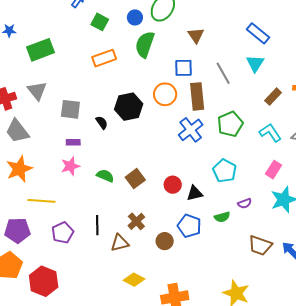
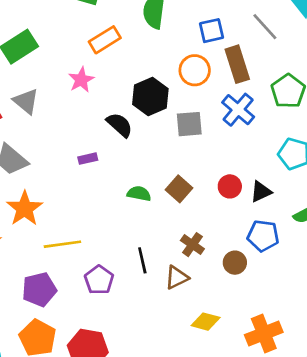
gray square: (70, 109) -> (189, 124), moved
black semicircle: (102, 123) -> (120, 125), size x1.5
pink star: (70, 166) -> (81, 80), moved

